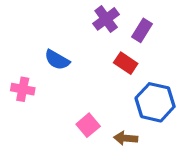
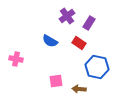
blue semicircle: (57, 60) -> (50, 41), moved
pink square: (88, 125) -> (56, 81), turned 32

